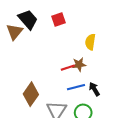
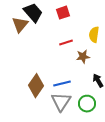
red line: (68, 68) -> (66, 43), moved
blue line: (76, 87) -> (62, 84), moved

